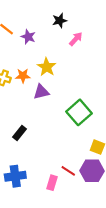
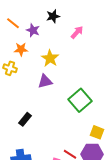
black star: (60, 21) -> (53, 16), moved
orange star: (23, 76) -> (21, 49), moved

